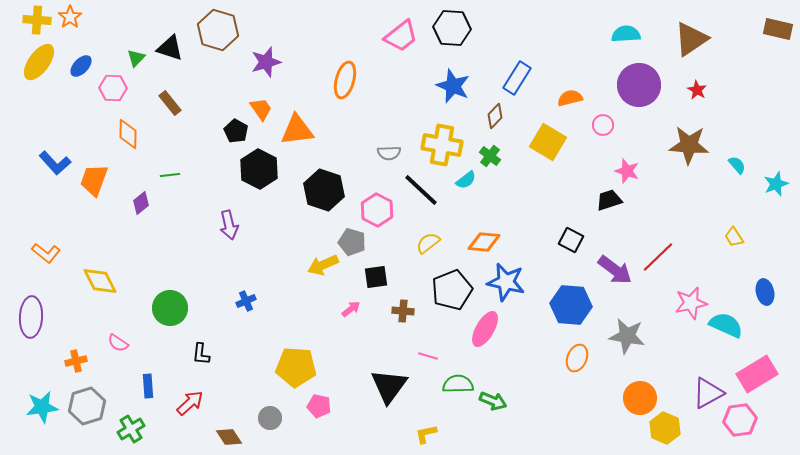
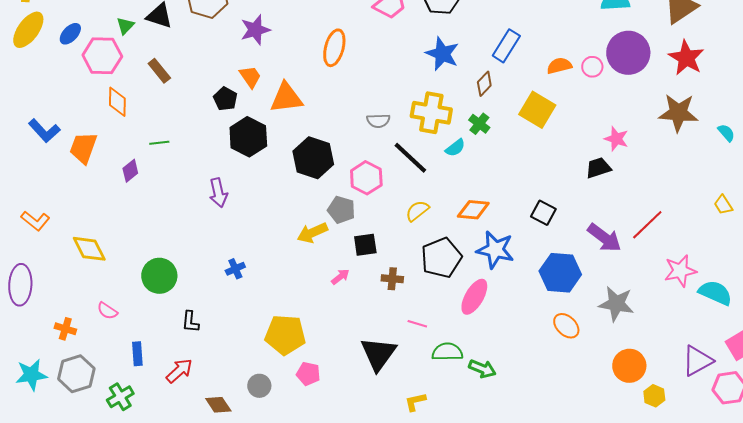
pink hexagon: (113, 88) -> (102, 56), size x1.4
red star: (697, 90) -> (686, 58), size x1.8
pink circle: (603, 125) -> (592, 67), moved
black square: (571, 240) -> (543, 213), moved
orange ellipse: (577, 358) -> (566, 326), turned -68
orange cross: (76, 361) -> (65, 329), turned 30
yellow hexagon: (665, 428) -> (654, 396), size x0.7

